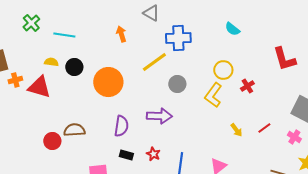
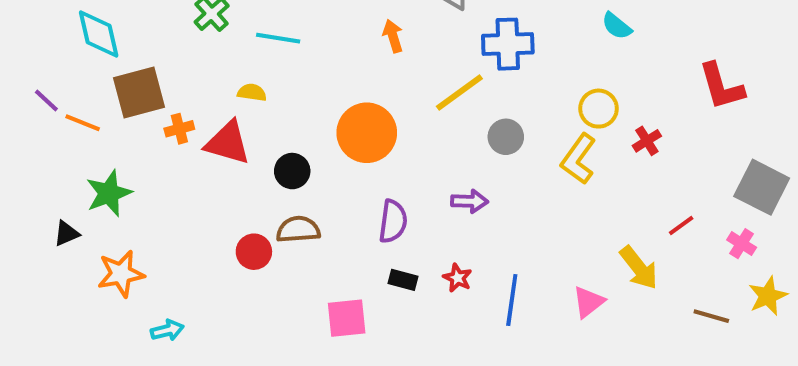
black circle: (74, 67) -> (292, 171), moved
purple arrow: (159, 116) -> (470, 201), size x0.7
yellow arrow: (236, 130) -> (639, 268), moved, size x1.6

